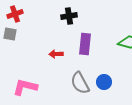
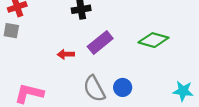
purple rectangle: (85, 44) -> (100, 42), turned 45

